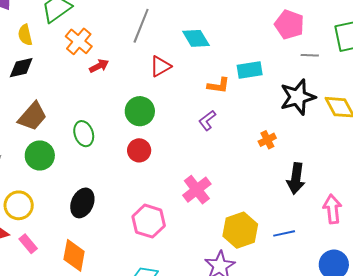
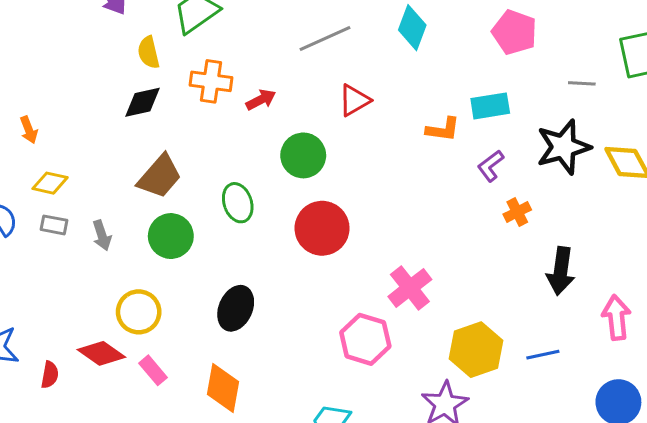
pink pentagon: (289, 25) -> (514, 32), moved
gray line: (141, 26) -> (325, 38), turned 44
cyan diamond: (196, 38) -> (412, 28), moved, turned 52
orange cross: (79, 41) -> (211, 81), moved, turned -32
green circle: (140, 111) -> (303, 155), moved
purple L-shape: (207, 120) -> (491, 166), moved
red circle: (139, 150) -> (322, 228), size x1.5
pink hexagon: (149, 221) -> (365, 339), moved

